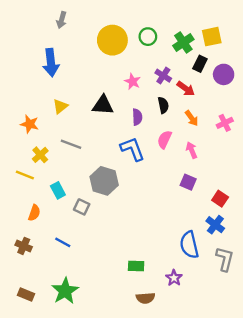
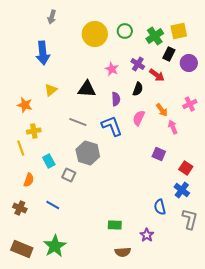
black semicircle: (163, 105) -> (138, 89), turned 32
orange arrow: (192, 118) -> (162, 110), moved
gray line: (71, 144) -> (78, 122), moved
pink arrow: (192, 150) -> (173, 127), moved
yellow cross: (40, 155) -> (34, 131), turned 32
yellow line: (25, 175) -> (21, 148), turned 49
blue semicircle: (189, 245) -> (160, 207), size x0.7
brown rectangle: (26, 294) -> (22, 249), size x1.5

